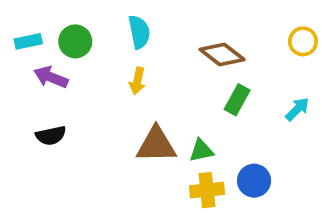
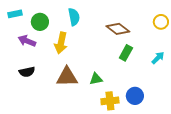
cyan rectangle: (28, 41) -> (15, 14), moved
yellow arrow: (137, 81) -> (61, 43), moved, size x1.5
brown triangle: (156, 145) -> (67, 77), moved
green triangle: (201, 151) -> (96, 79), moved

